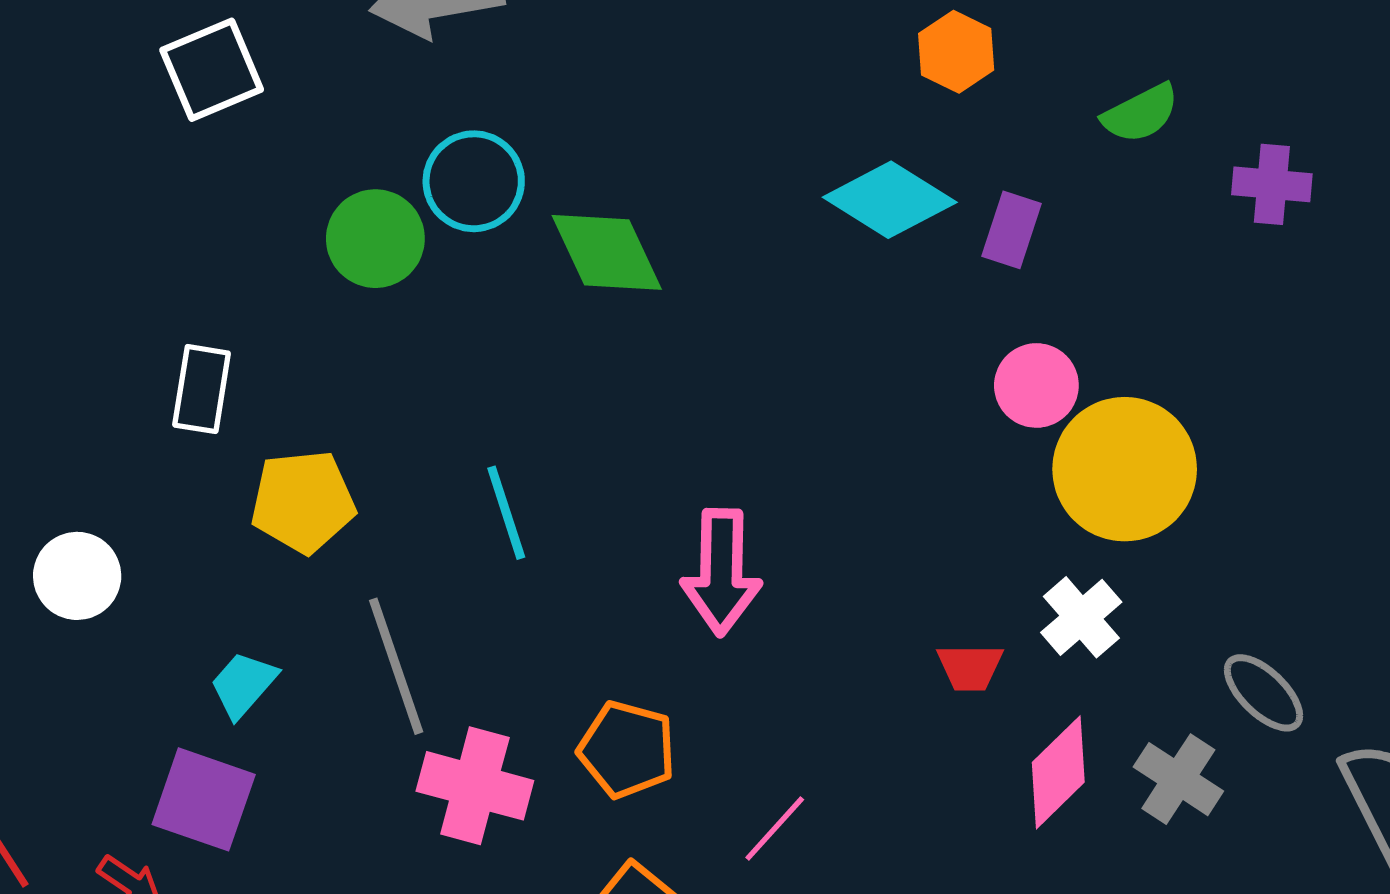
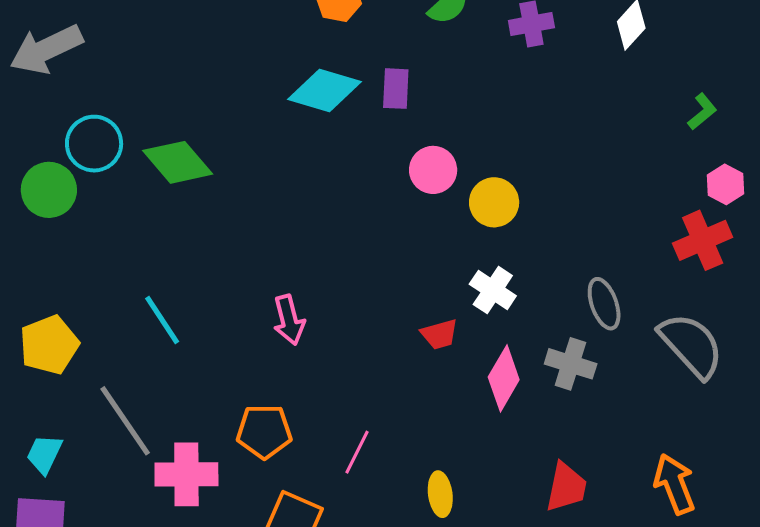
yellow circle: (1125, 469) -> (494, 202), size x0.6
pink arrow: (721, 572) -> (289, 320), size x0.7
gray ellipse: (1264, 693) -> (604, 304), turned 42

